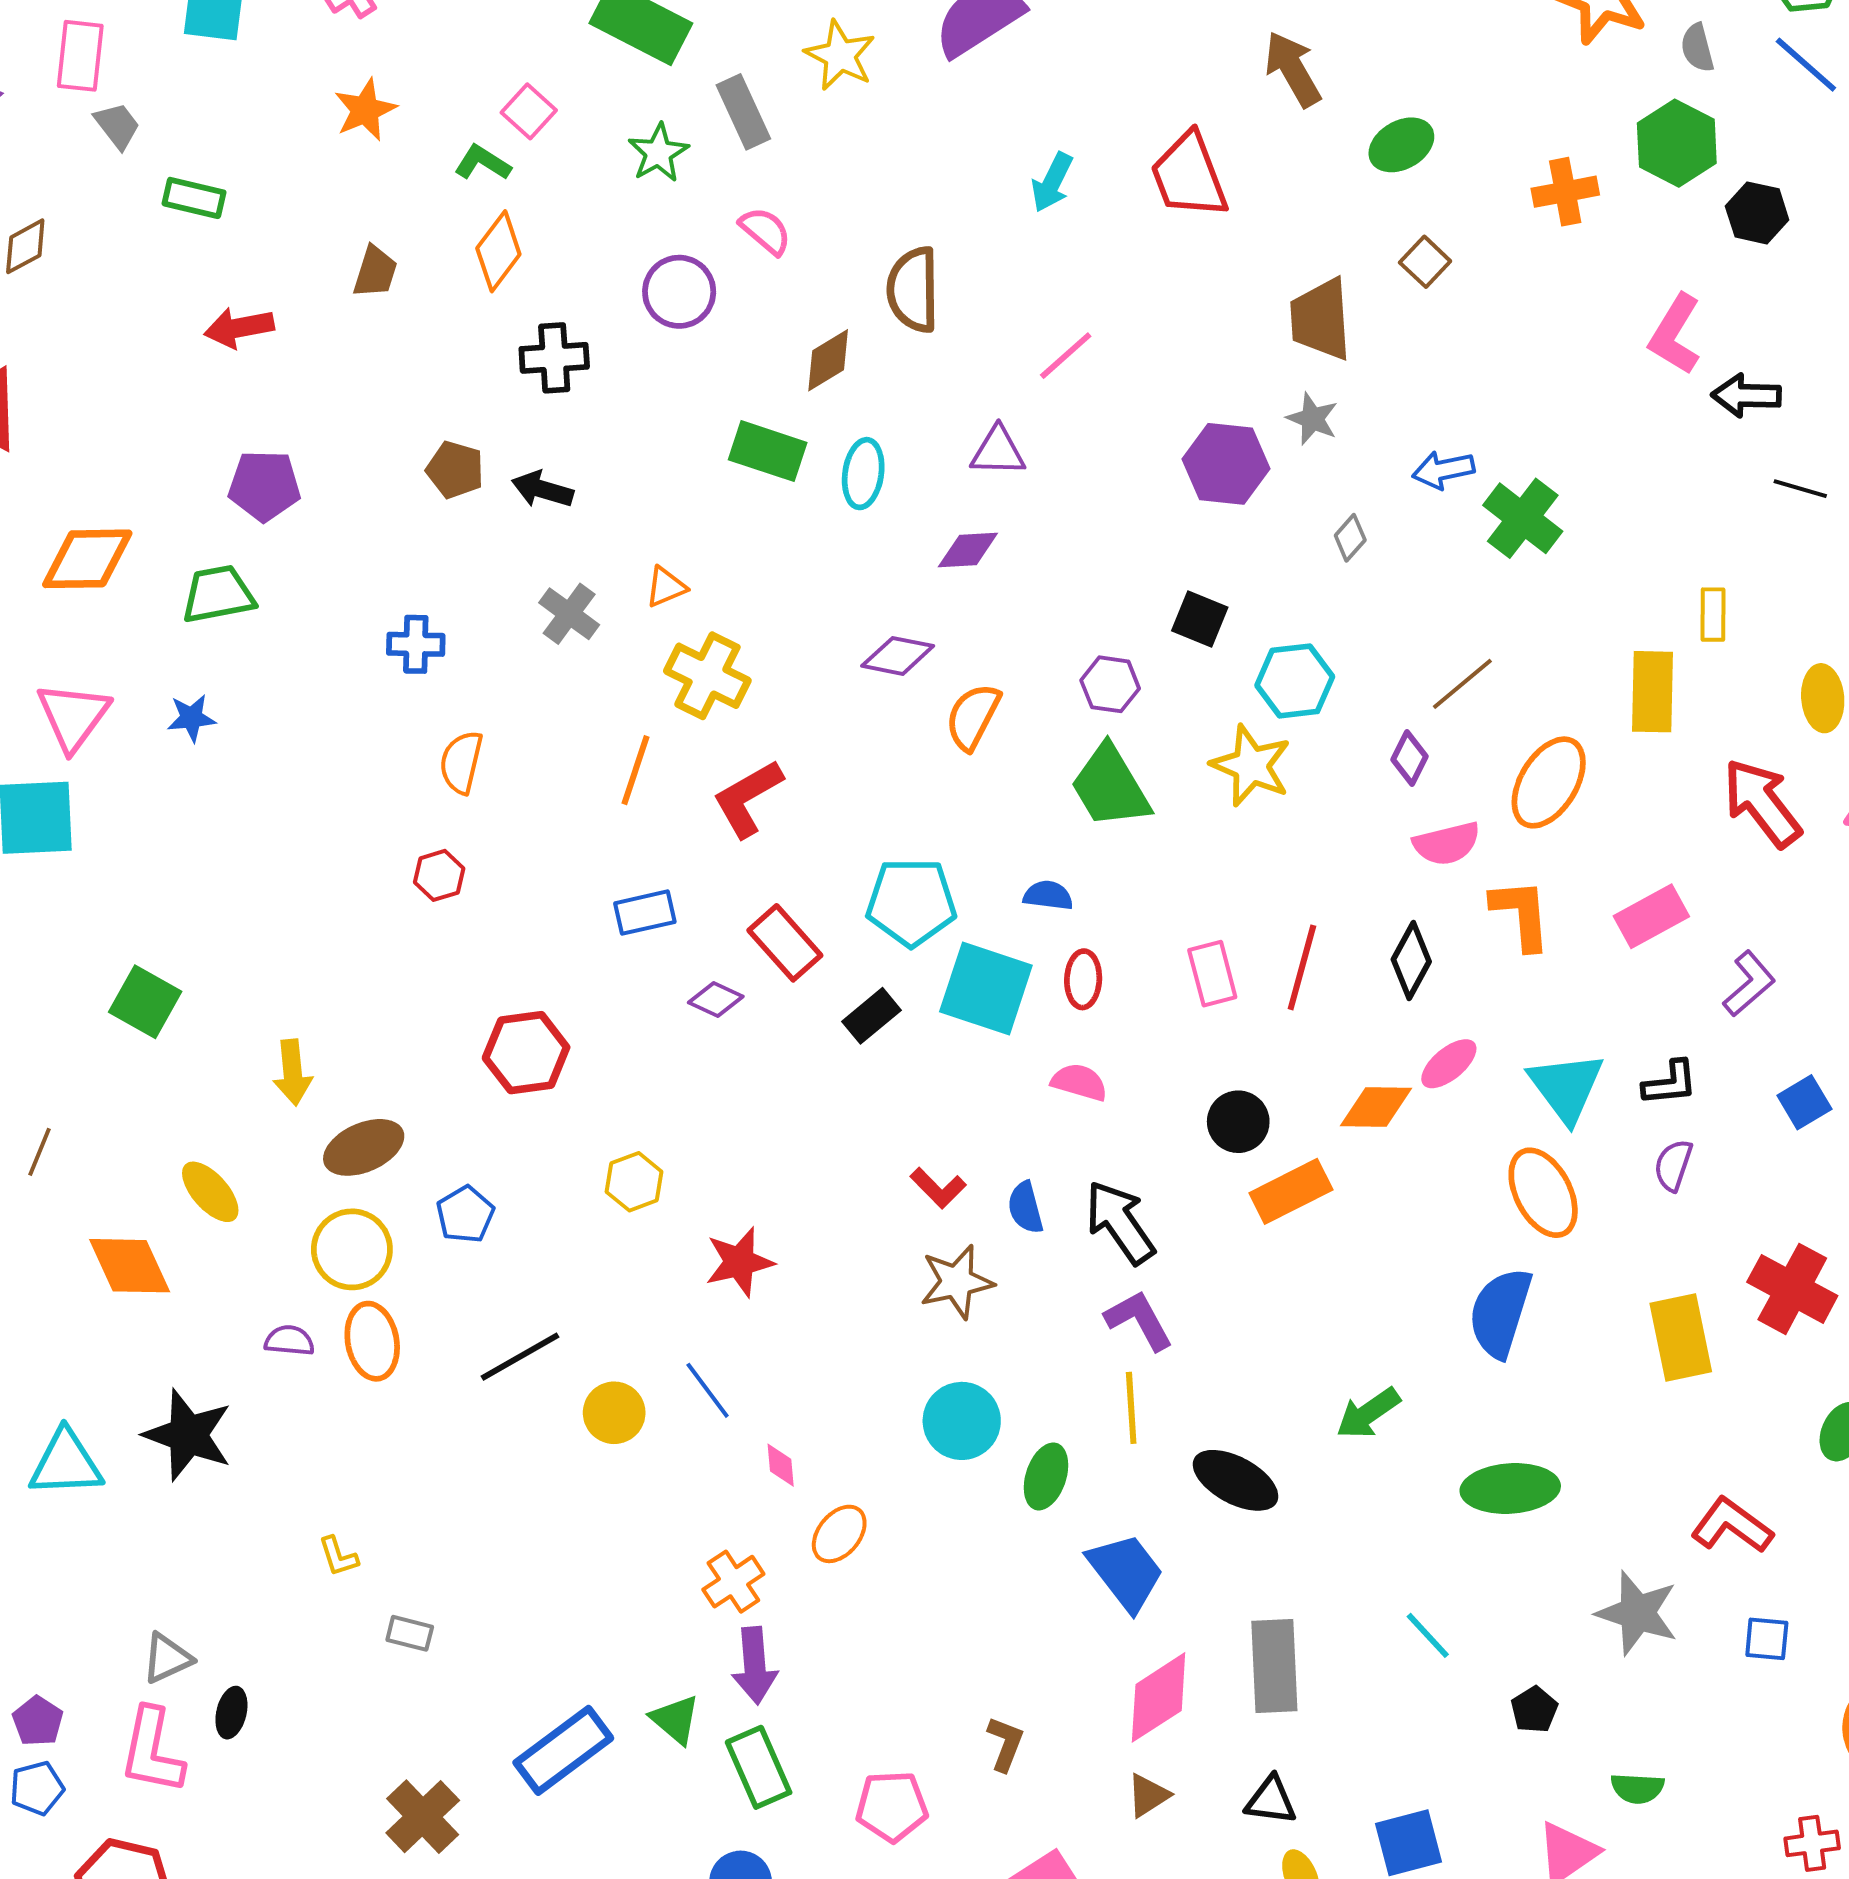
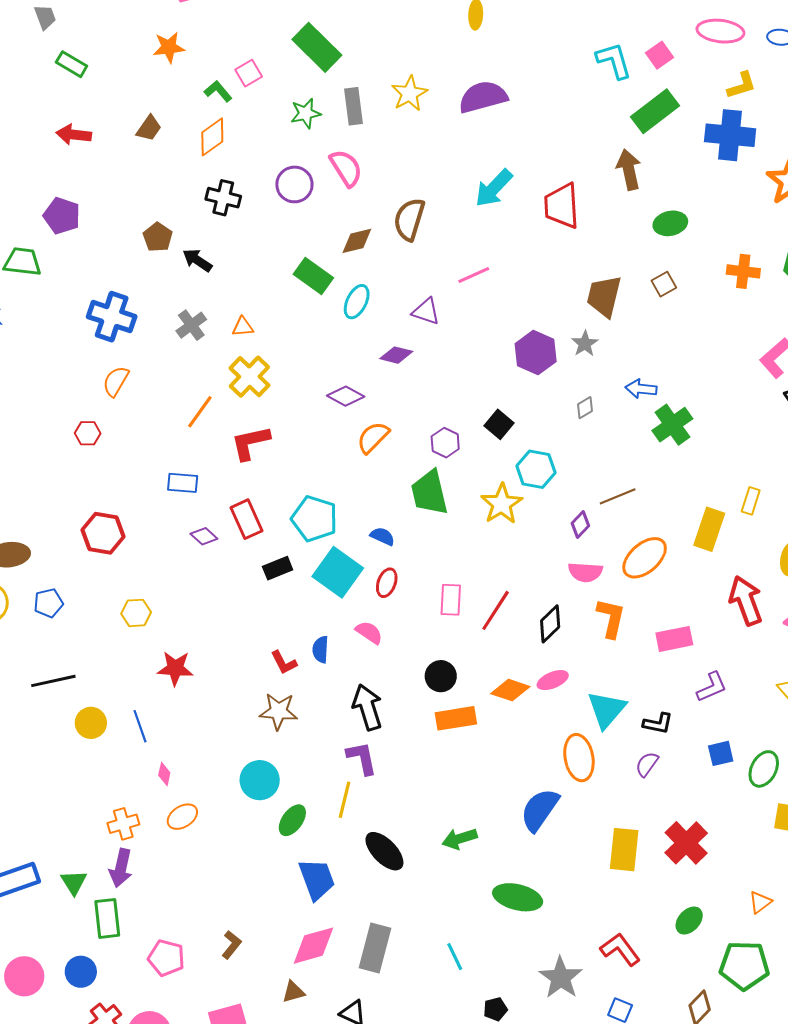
cyan arrow: (1052, 182) -> (494, 188), size x1.4
pink semicircle: (765, 231) -> (346, 168), size x1.4
blue cross: (416, 644) -> (112, 317), size x1.6
blue semicircle: (1025, 1208) -> (321, 650), moved

